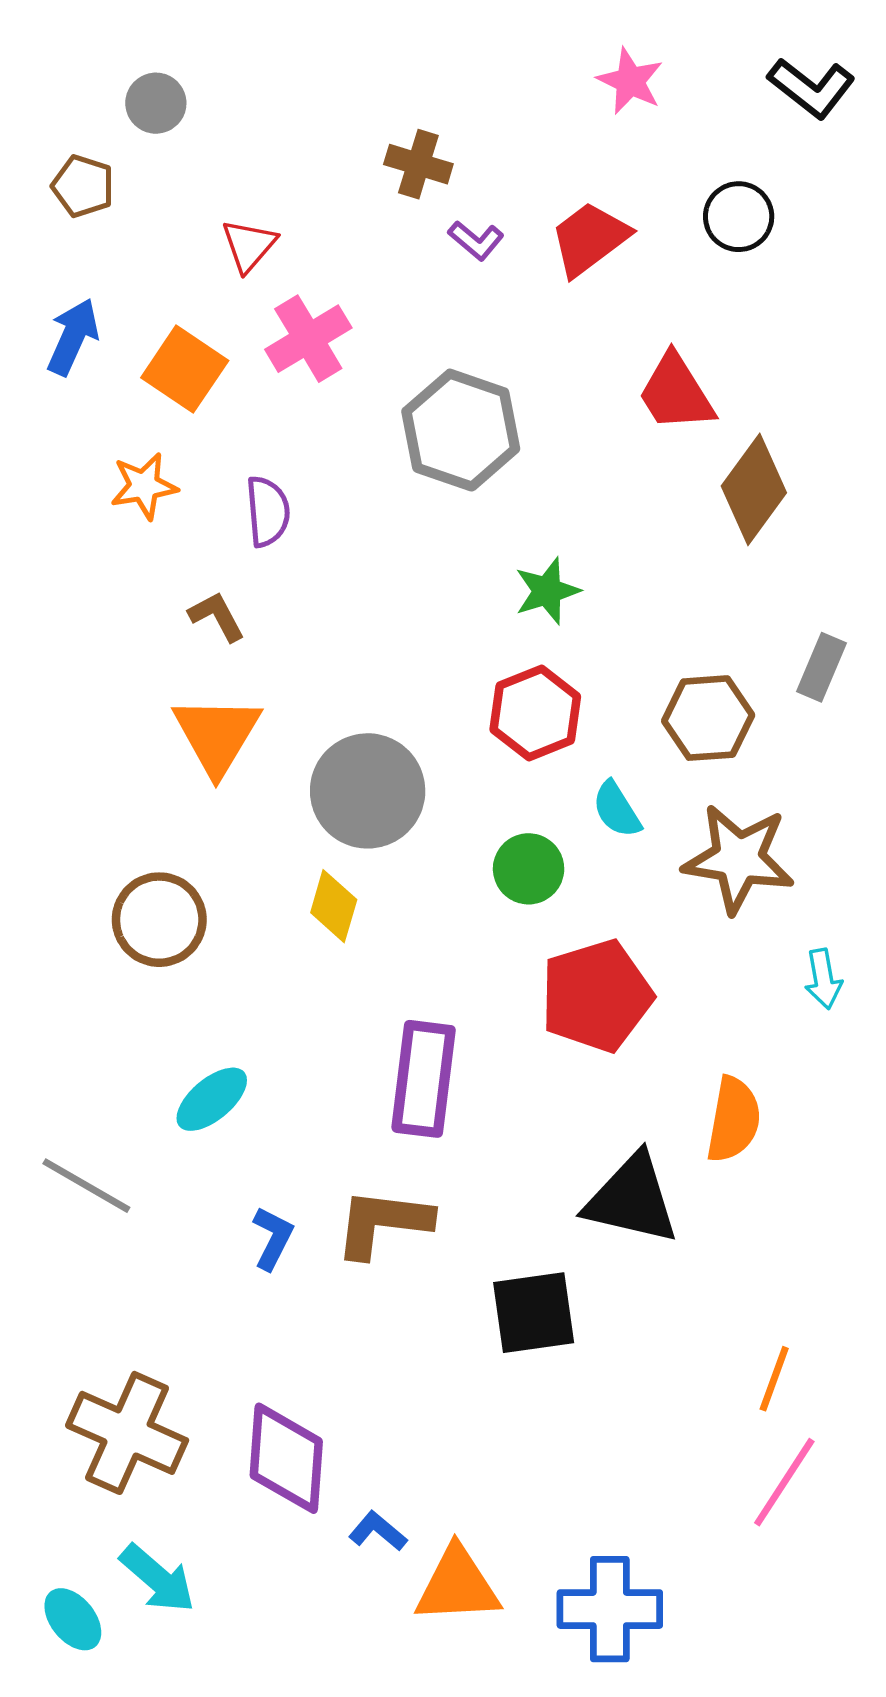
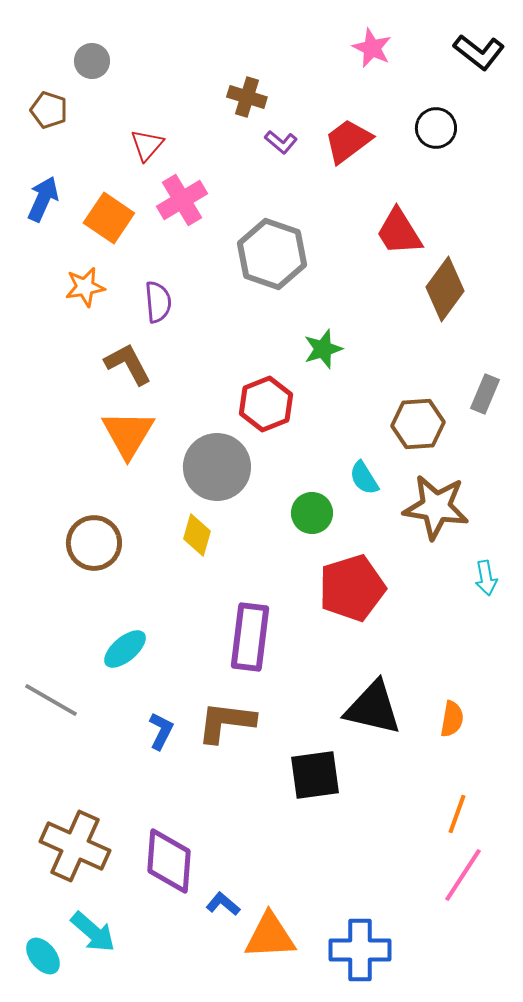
brown L-shape: (217, 616) -> (128, 364), size x1.4
red hexagon: (535, 713) -> (266, 404), moved
orange semicircle: (734, 1120) -> (452, 719), moved, size x0.7

